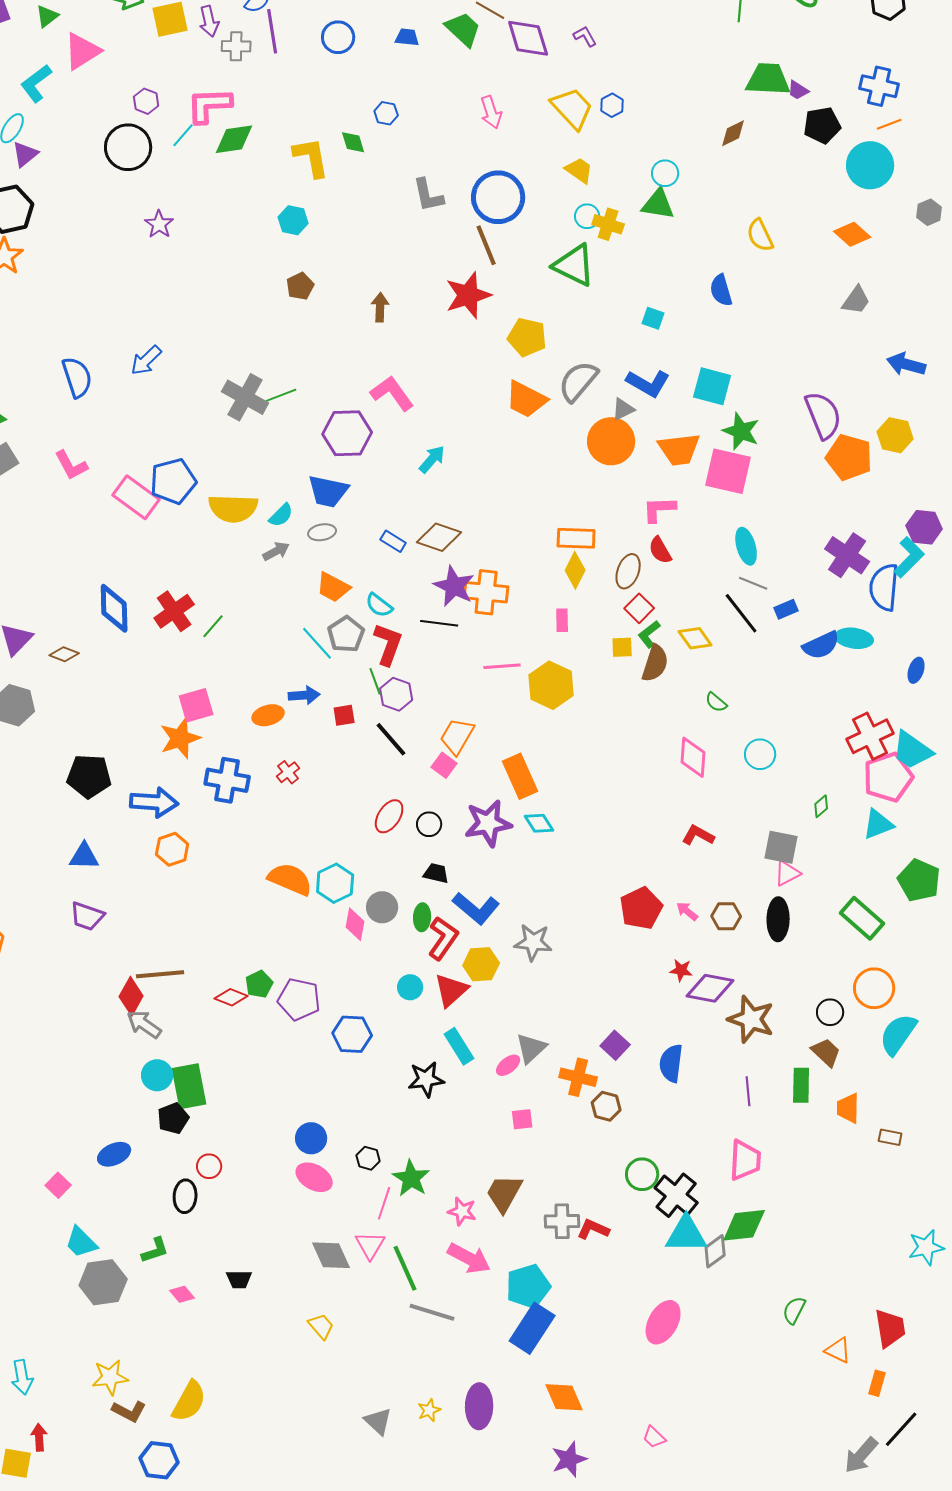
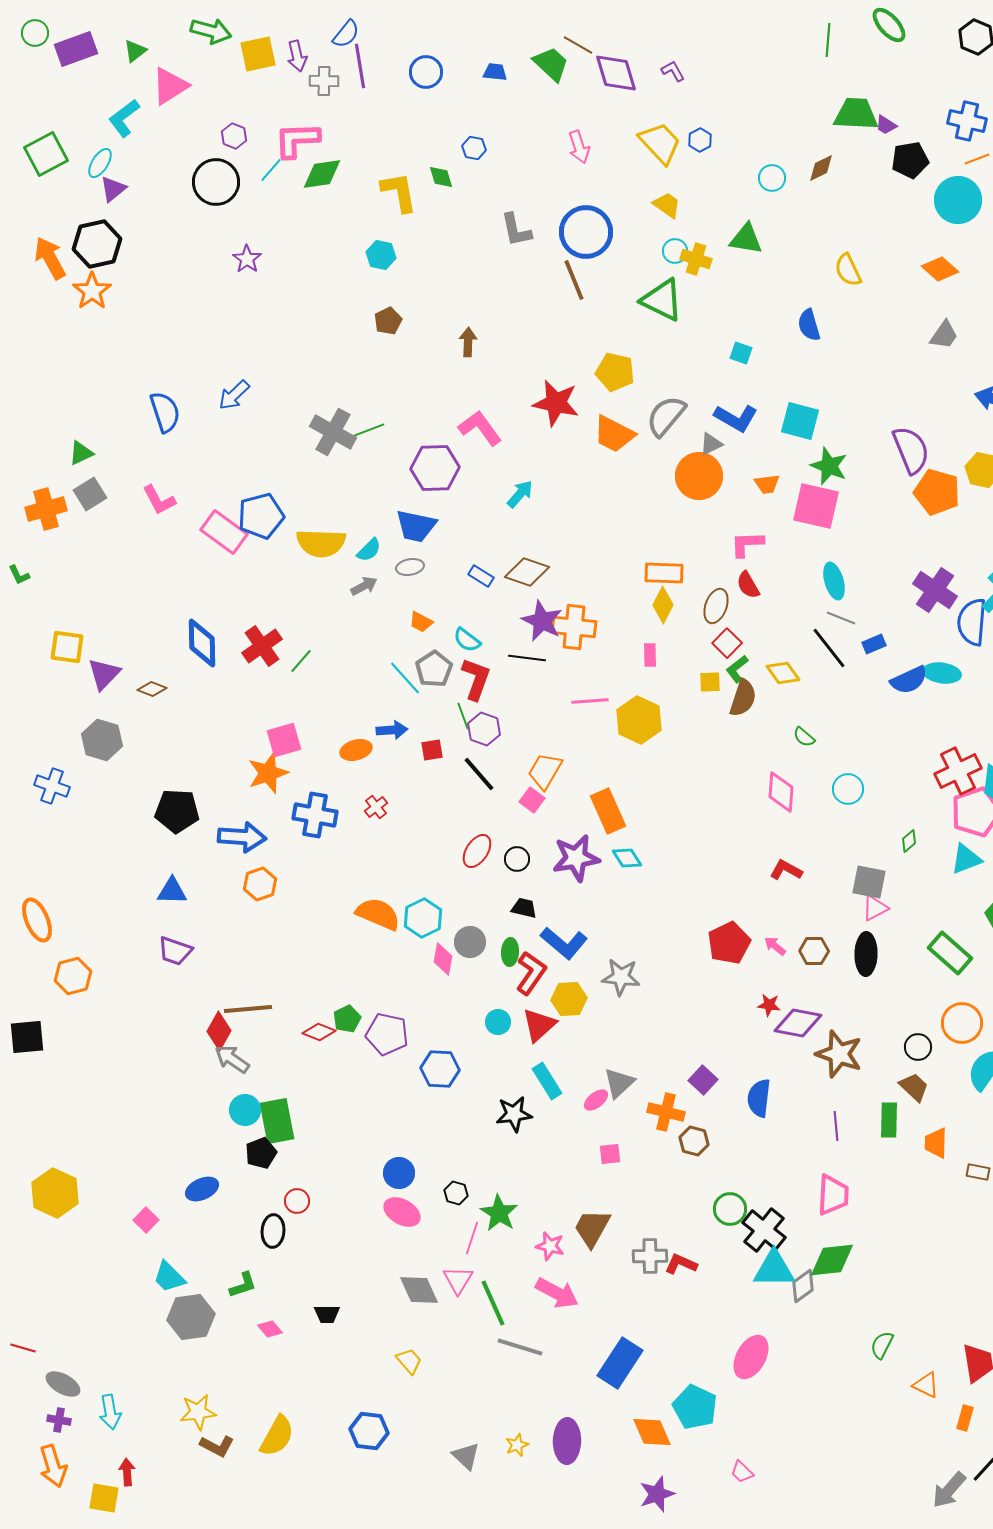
cyan circle: (665, 173) -> (772, 178), moved
red star: (468, 295) -> (556, 403), moved, turned 30
orange trapezoid: (679, 449) -> (767, 484), size x0.6
orange trapezoid: (333, 587) -> (421, 622), size x0.7
cyan pentagon: (528, 1286) -> (695, 1407), moved, turned -30
blue hexagon: (159, 1460) -> (369, 1431), moved

